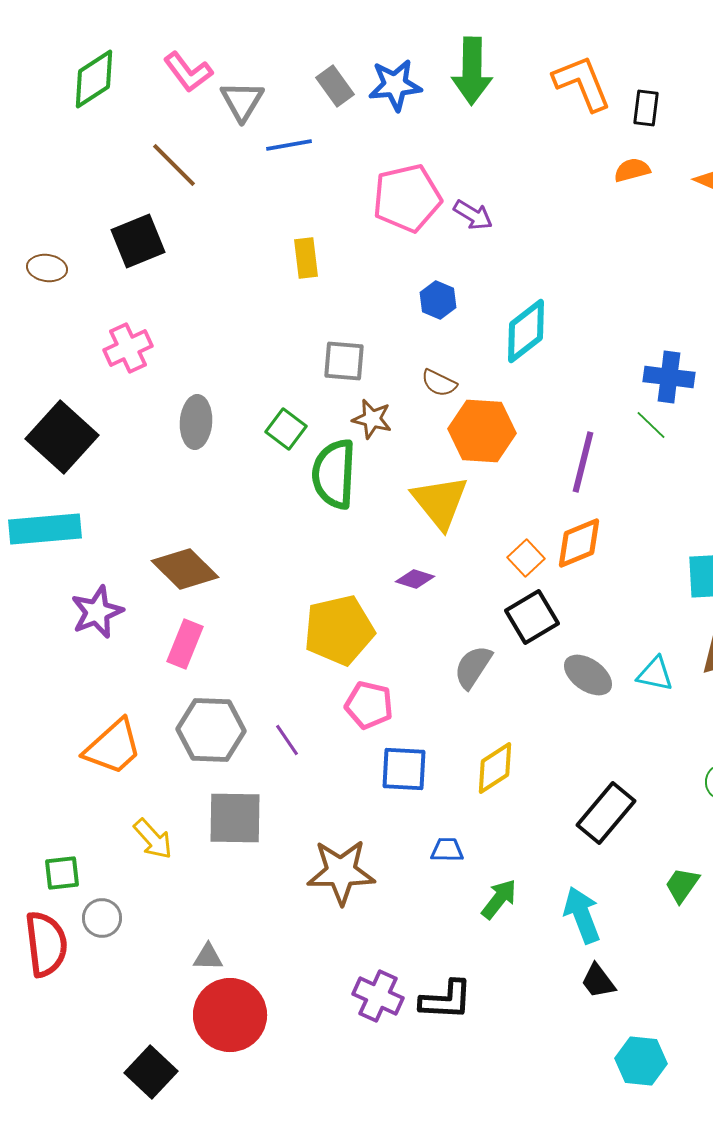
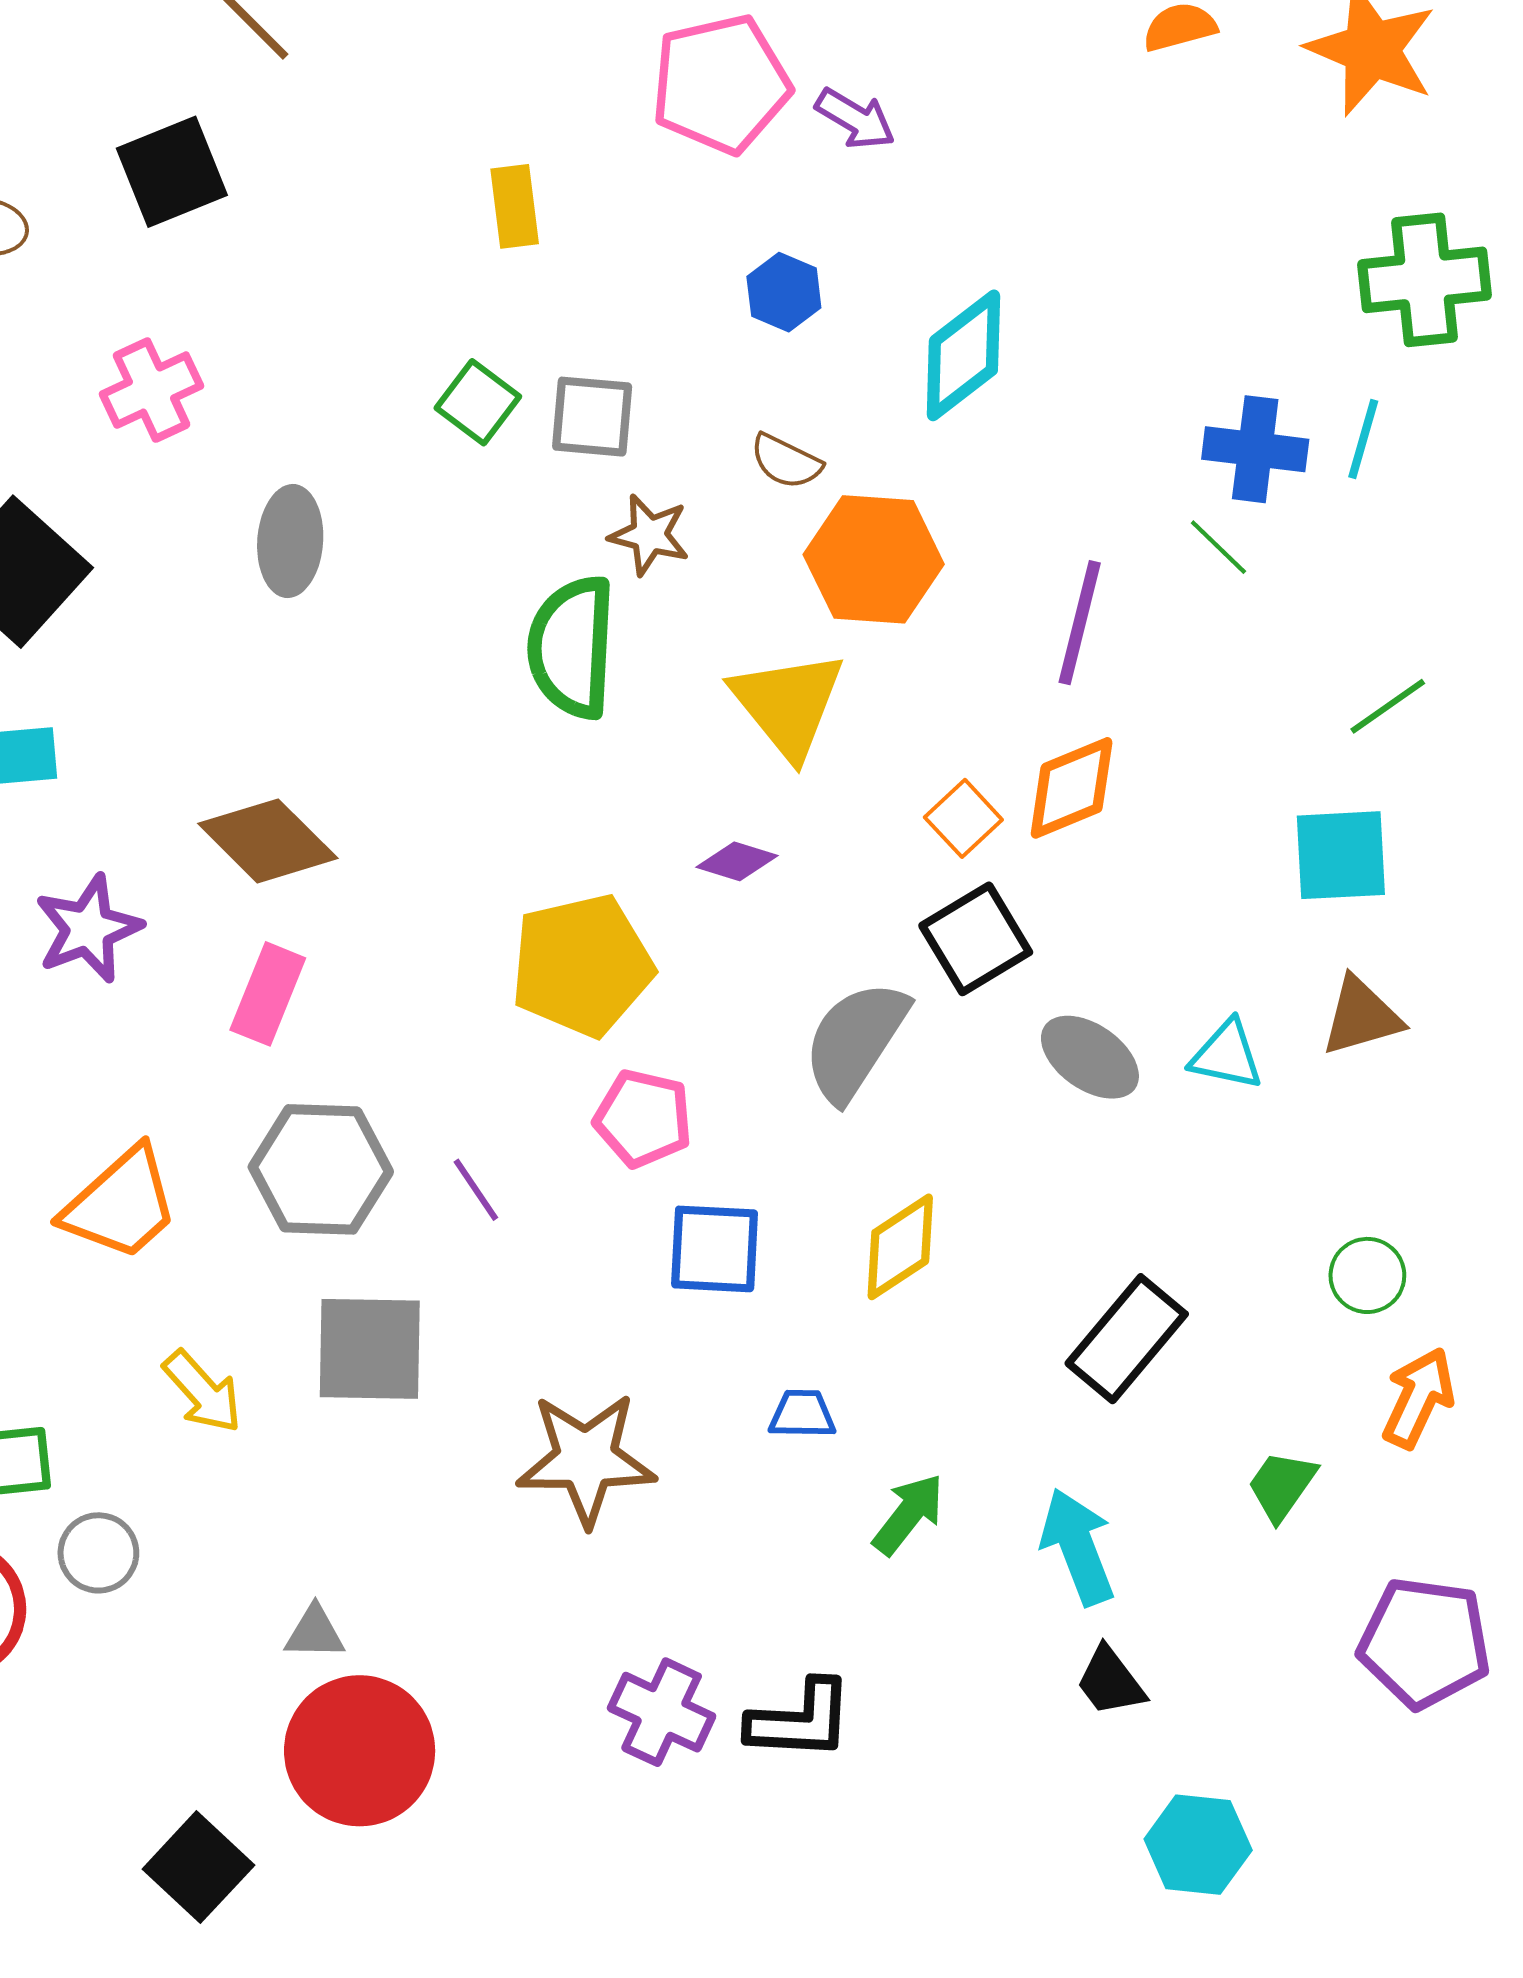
green square: (286, 429) -> (478, 402), moved
gray semicircle: (473, 667) -> (855, 1041), size x1.4

